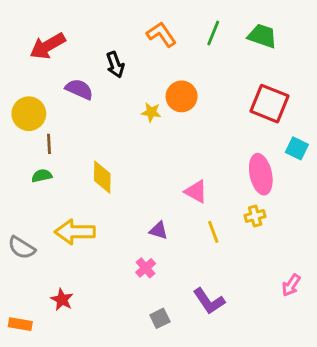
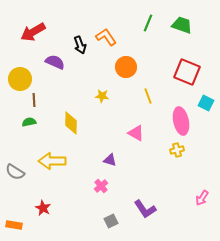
orange L-shape: (161, 34) -> (106, 37), moved
yellow star: (151, 112) -> (102, 96), moved
yellow line: (213, 232) -> (148, 96), moved

